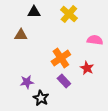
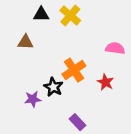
yellow cross: (69, 14) -> (70, 16), moved
purple rectangle: (64, 81) -> (78, 122), moved
black star: (41, 98) -> (53, 87), moved

